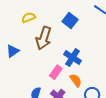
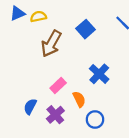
blue triangle: (13, 51) -> (17, 13), moved
blue cross: (73, 57) -> (99, 74), moved

